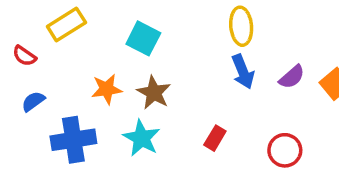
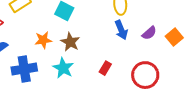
red circle: (285, 150) -> (145, 75), size x1.4

